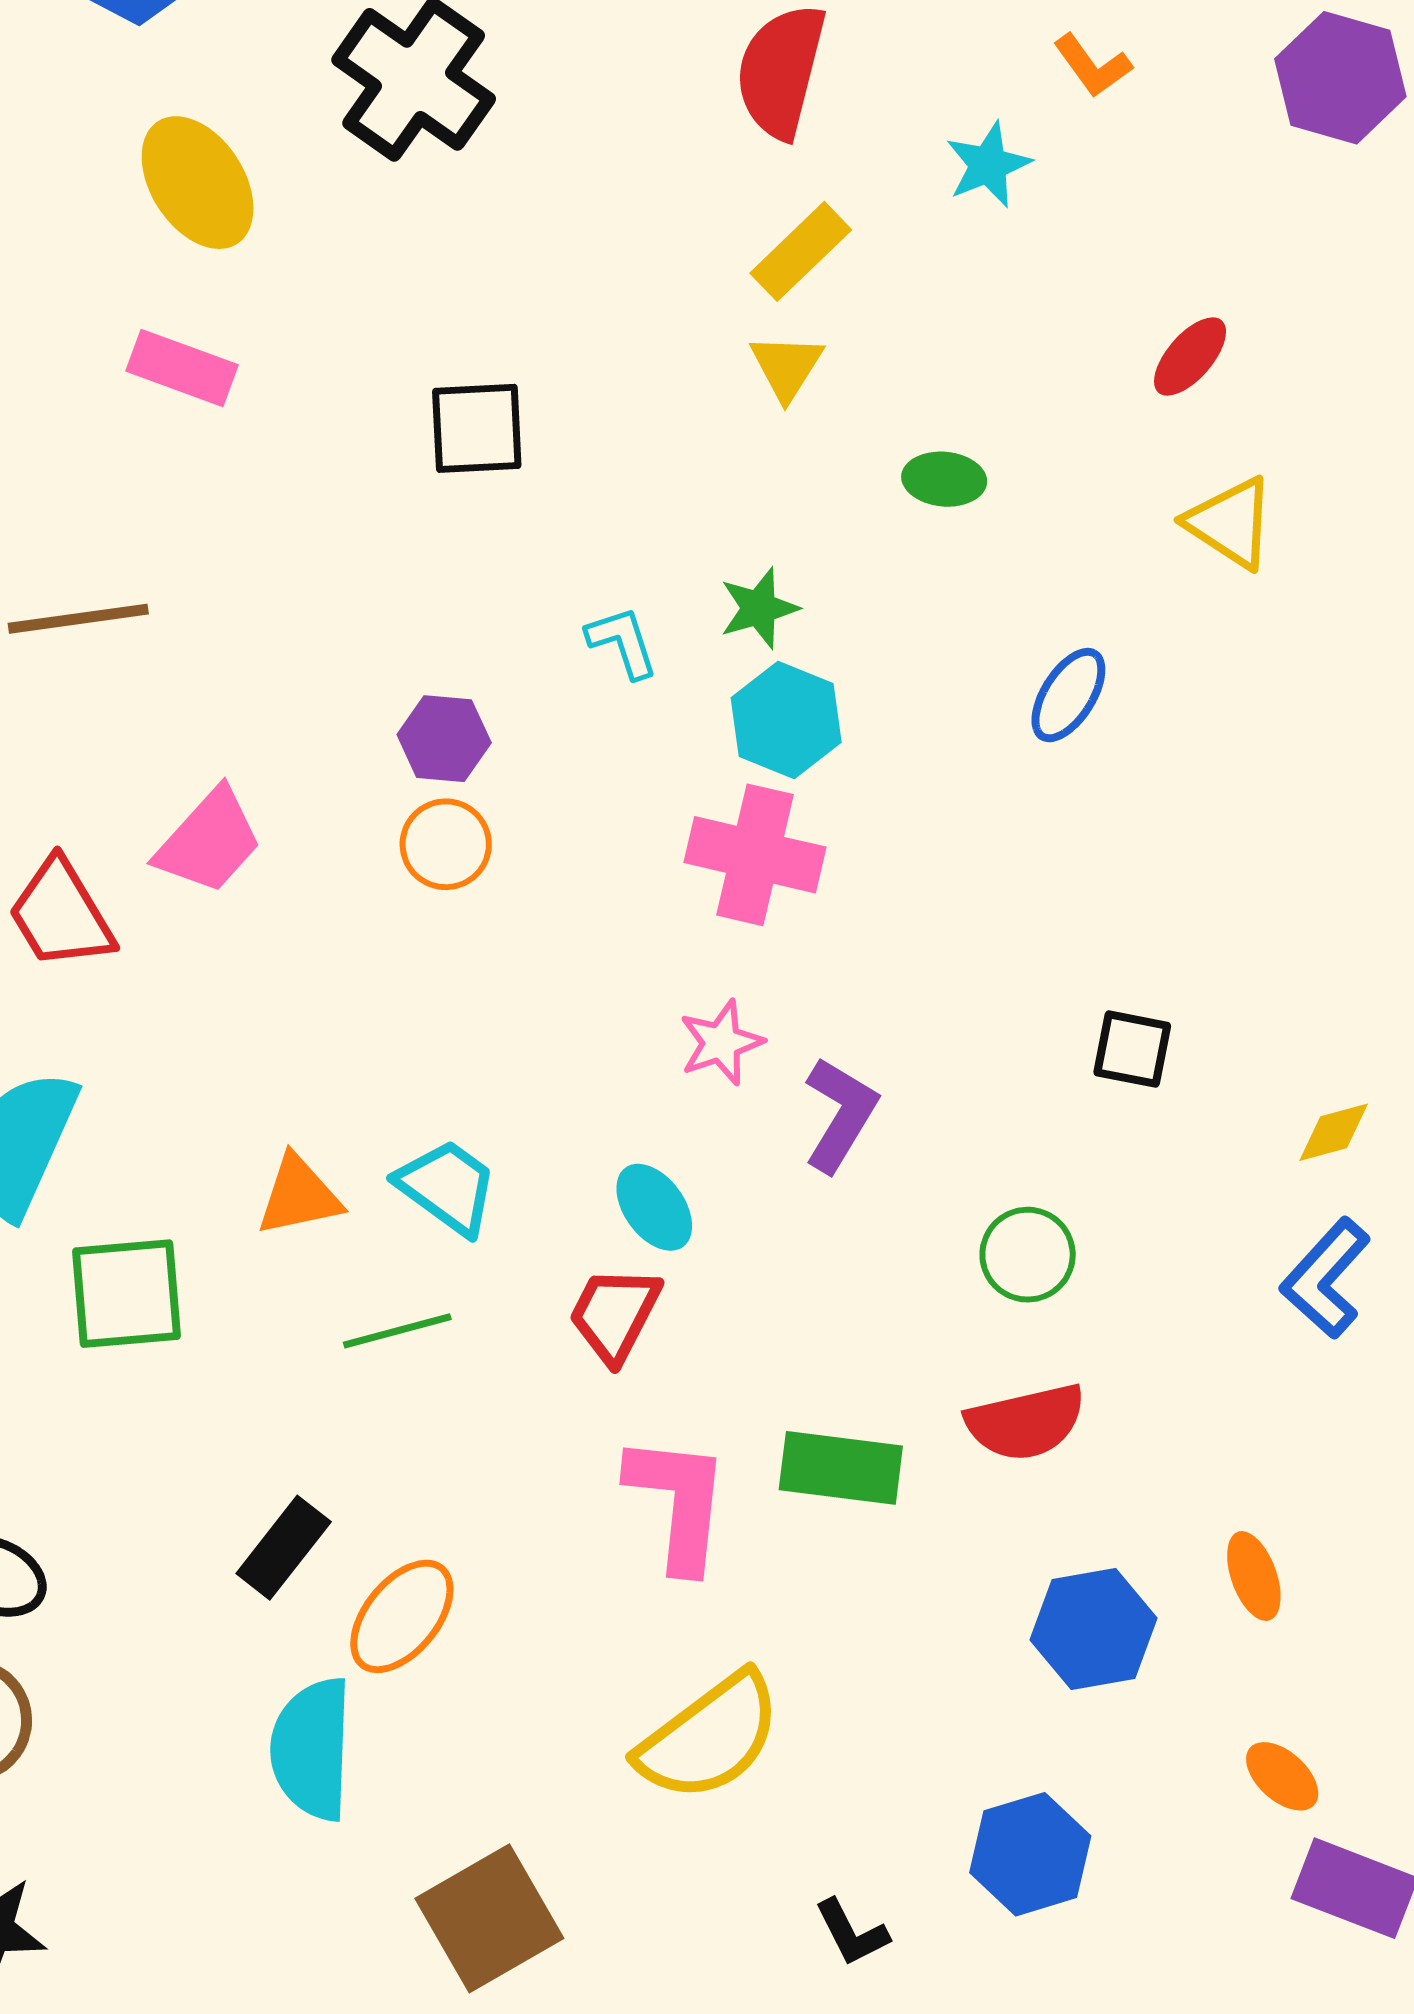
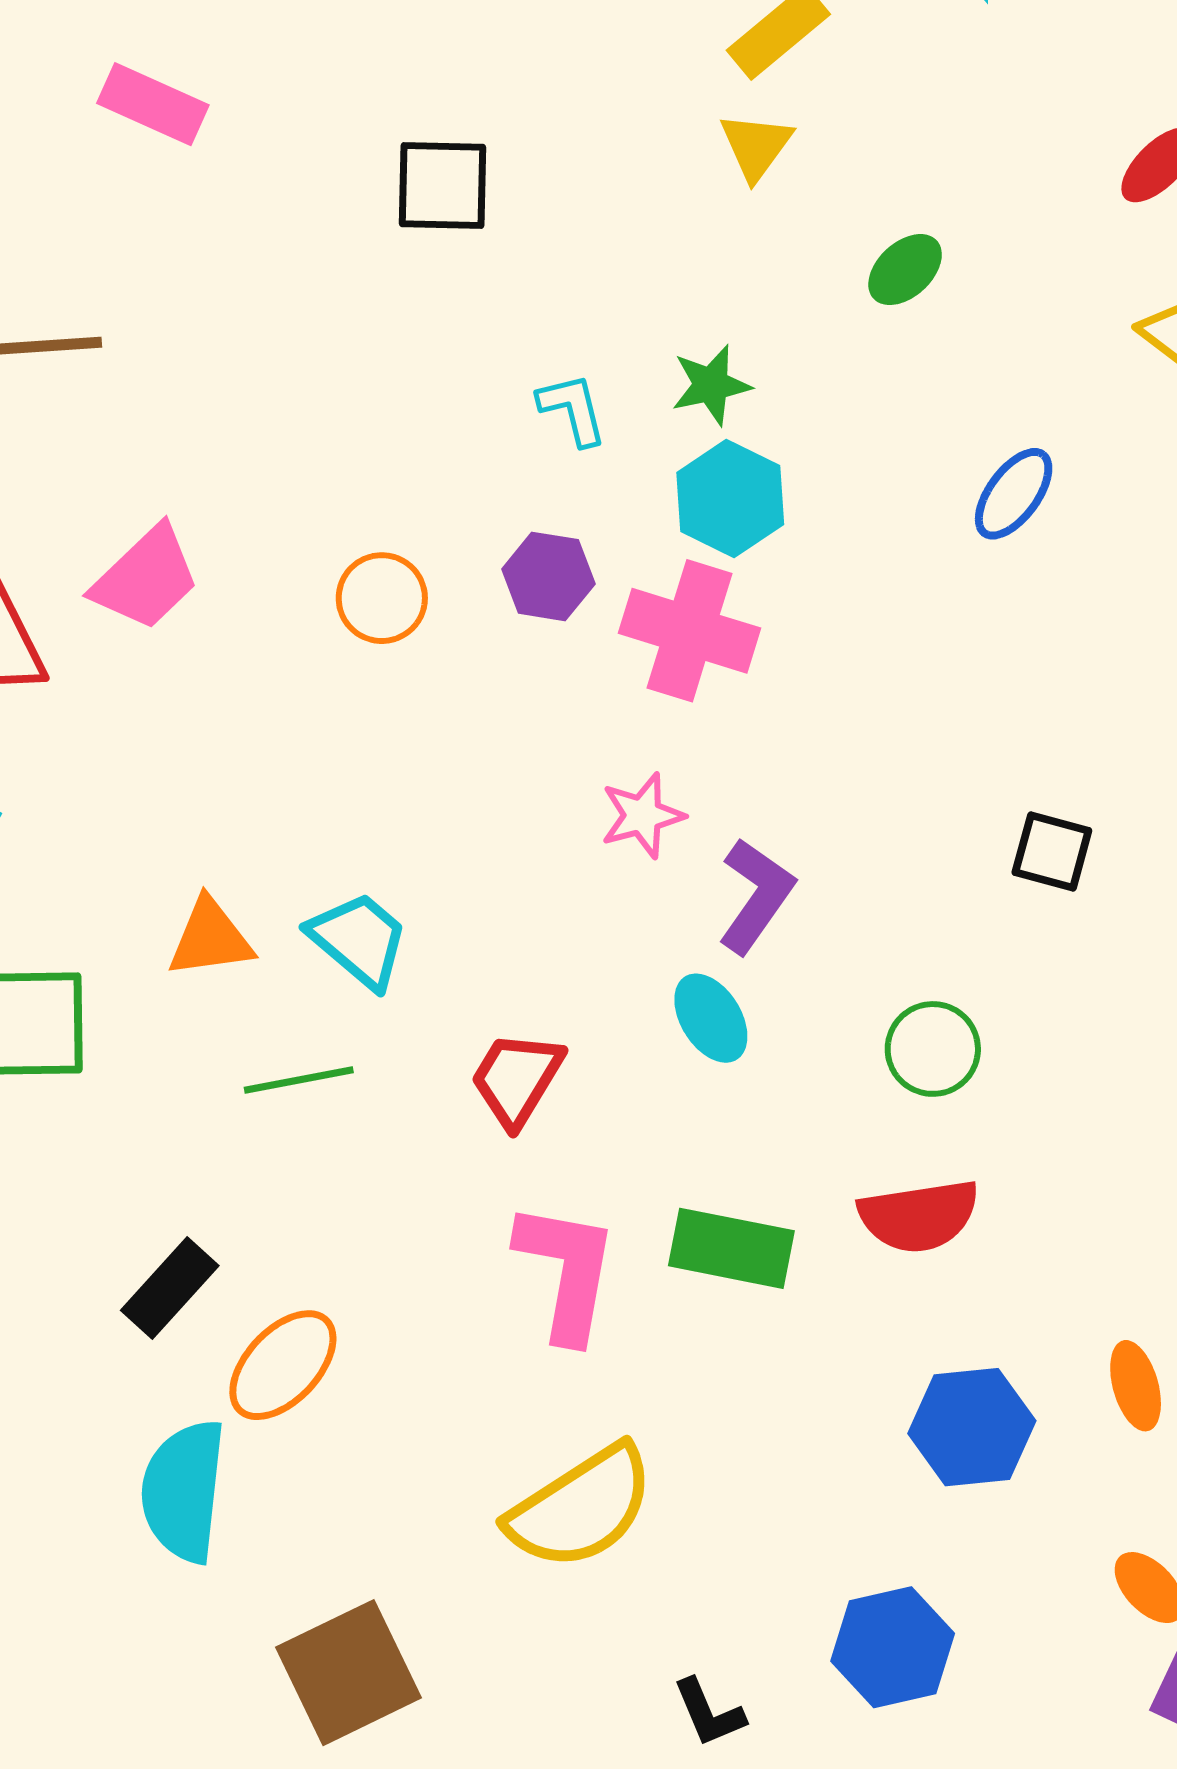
green ellipse: (944, 479) -> (905, 270), turned -52
purple hexagon: (444, 739) -> (548, 576), moved
cyan ellipse: (654, 1207) -> (711, 1018), moved

